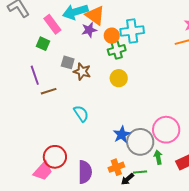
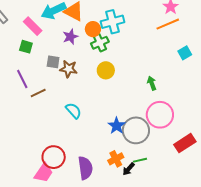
purple star: (89, 30) -> (70, 37), moved
green arrow: (158, 157) -> (152, 83), moved

